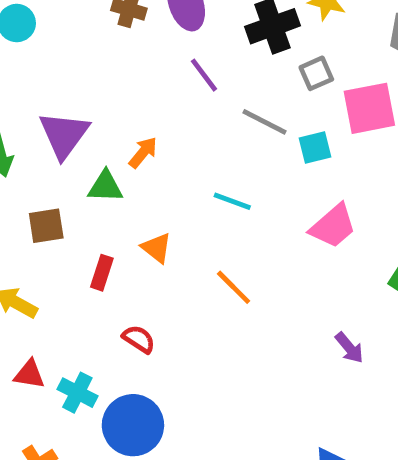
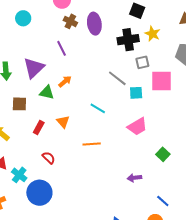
purple line: (204, 75) -> (62, 48), moved
orange line: (234, 287) -> (92, 144), turned -60
purple arrow: (349, 348) -> (134, 178), turned 112

